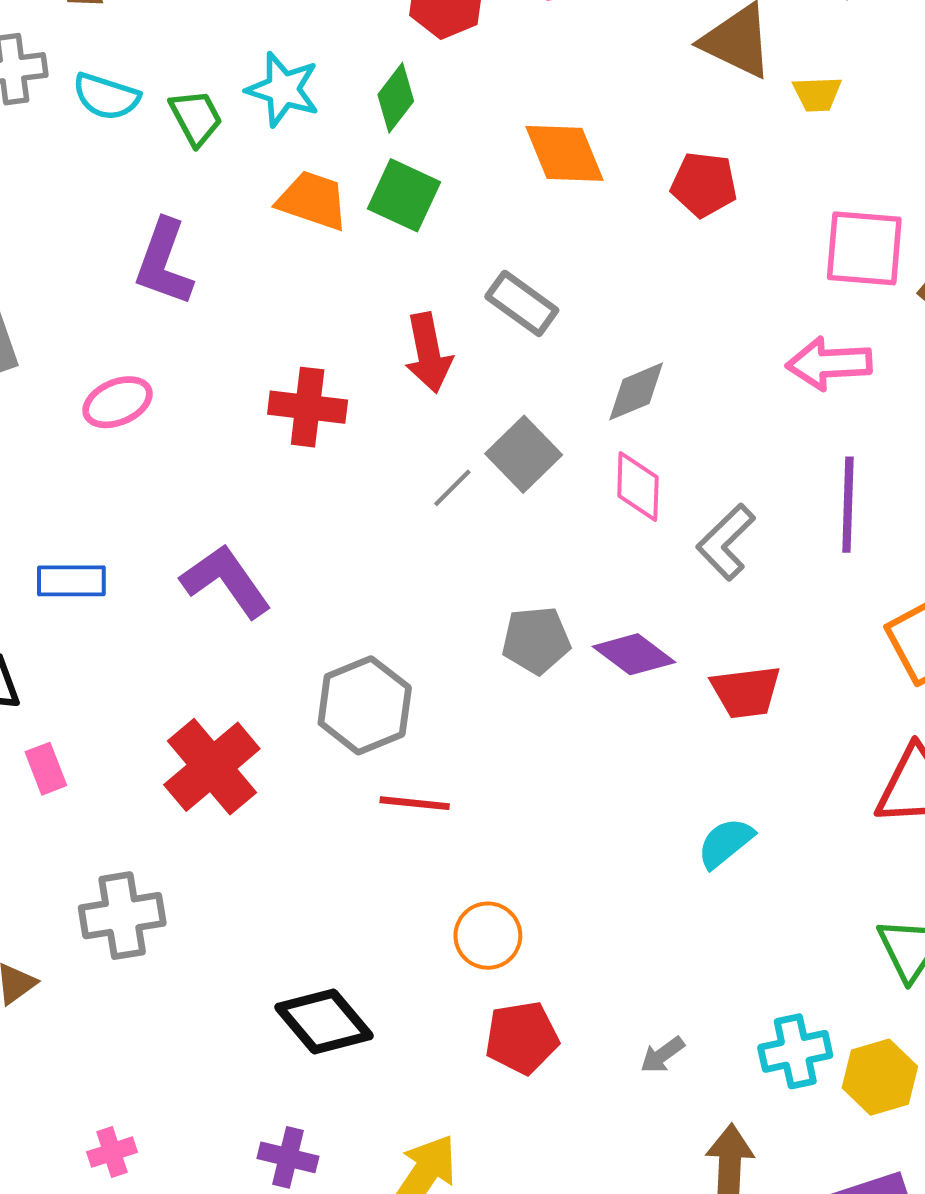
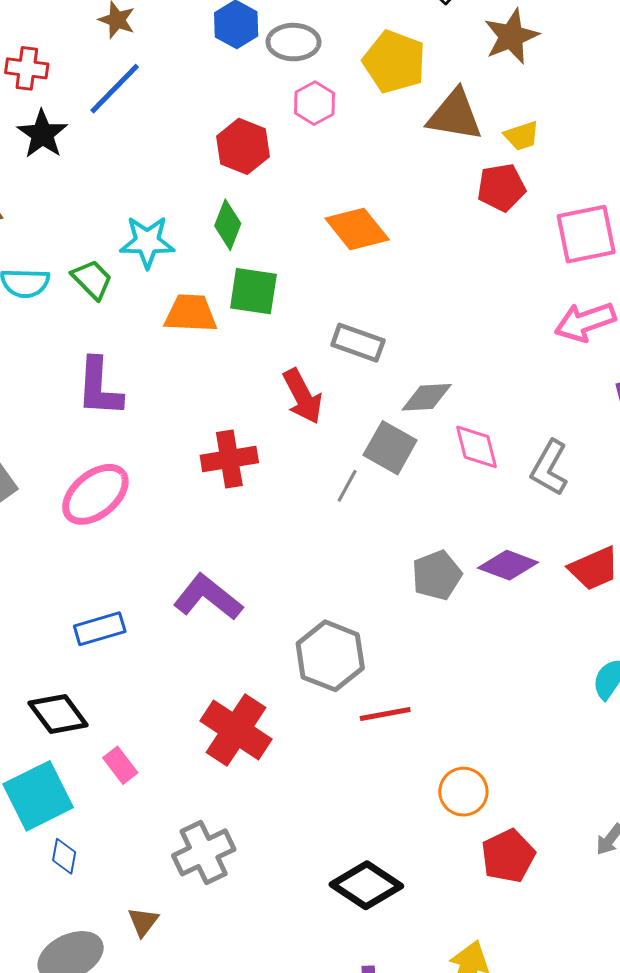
red pentagon: (704, 184) -> (501, 187), moved
gray diamond: (636, 391) -> (427, 397), moved, turned 36
pink ellipse: (118, 402) -> (95, 494), size x1.4

